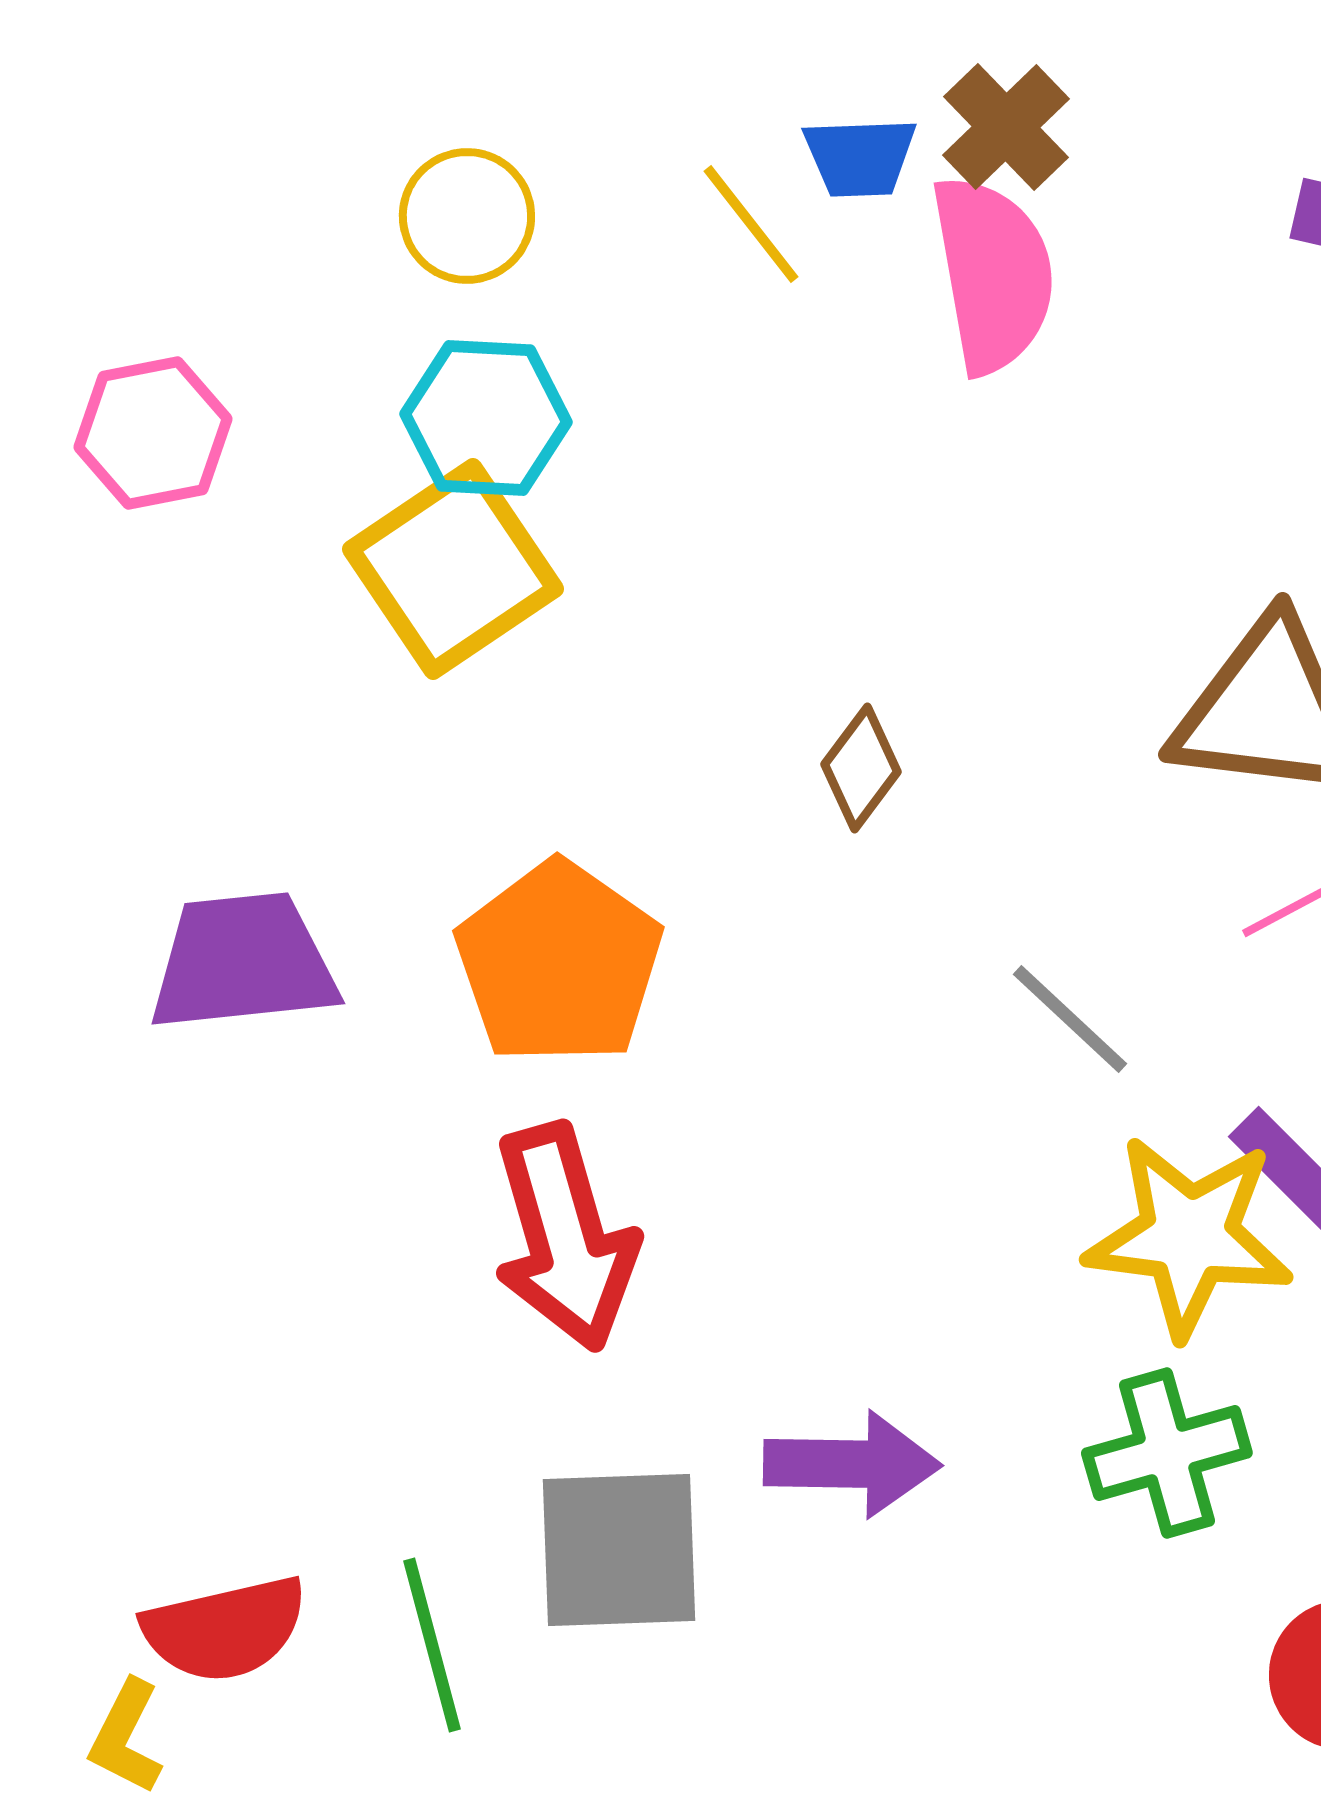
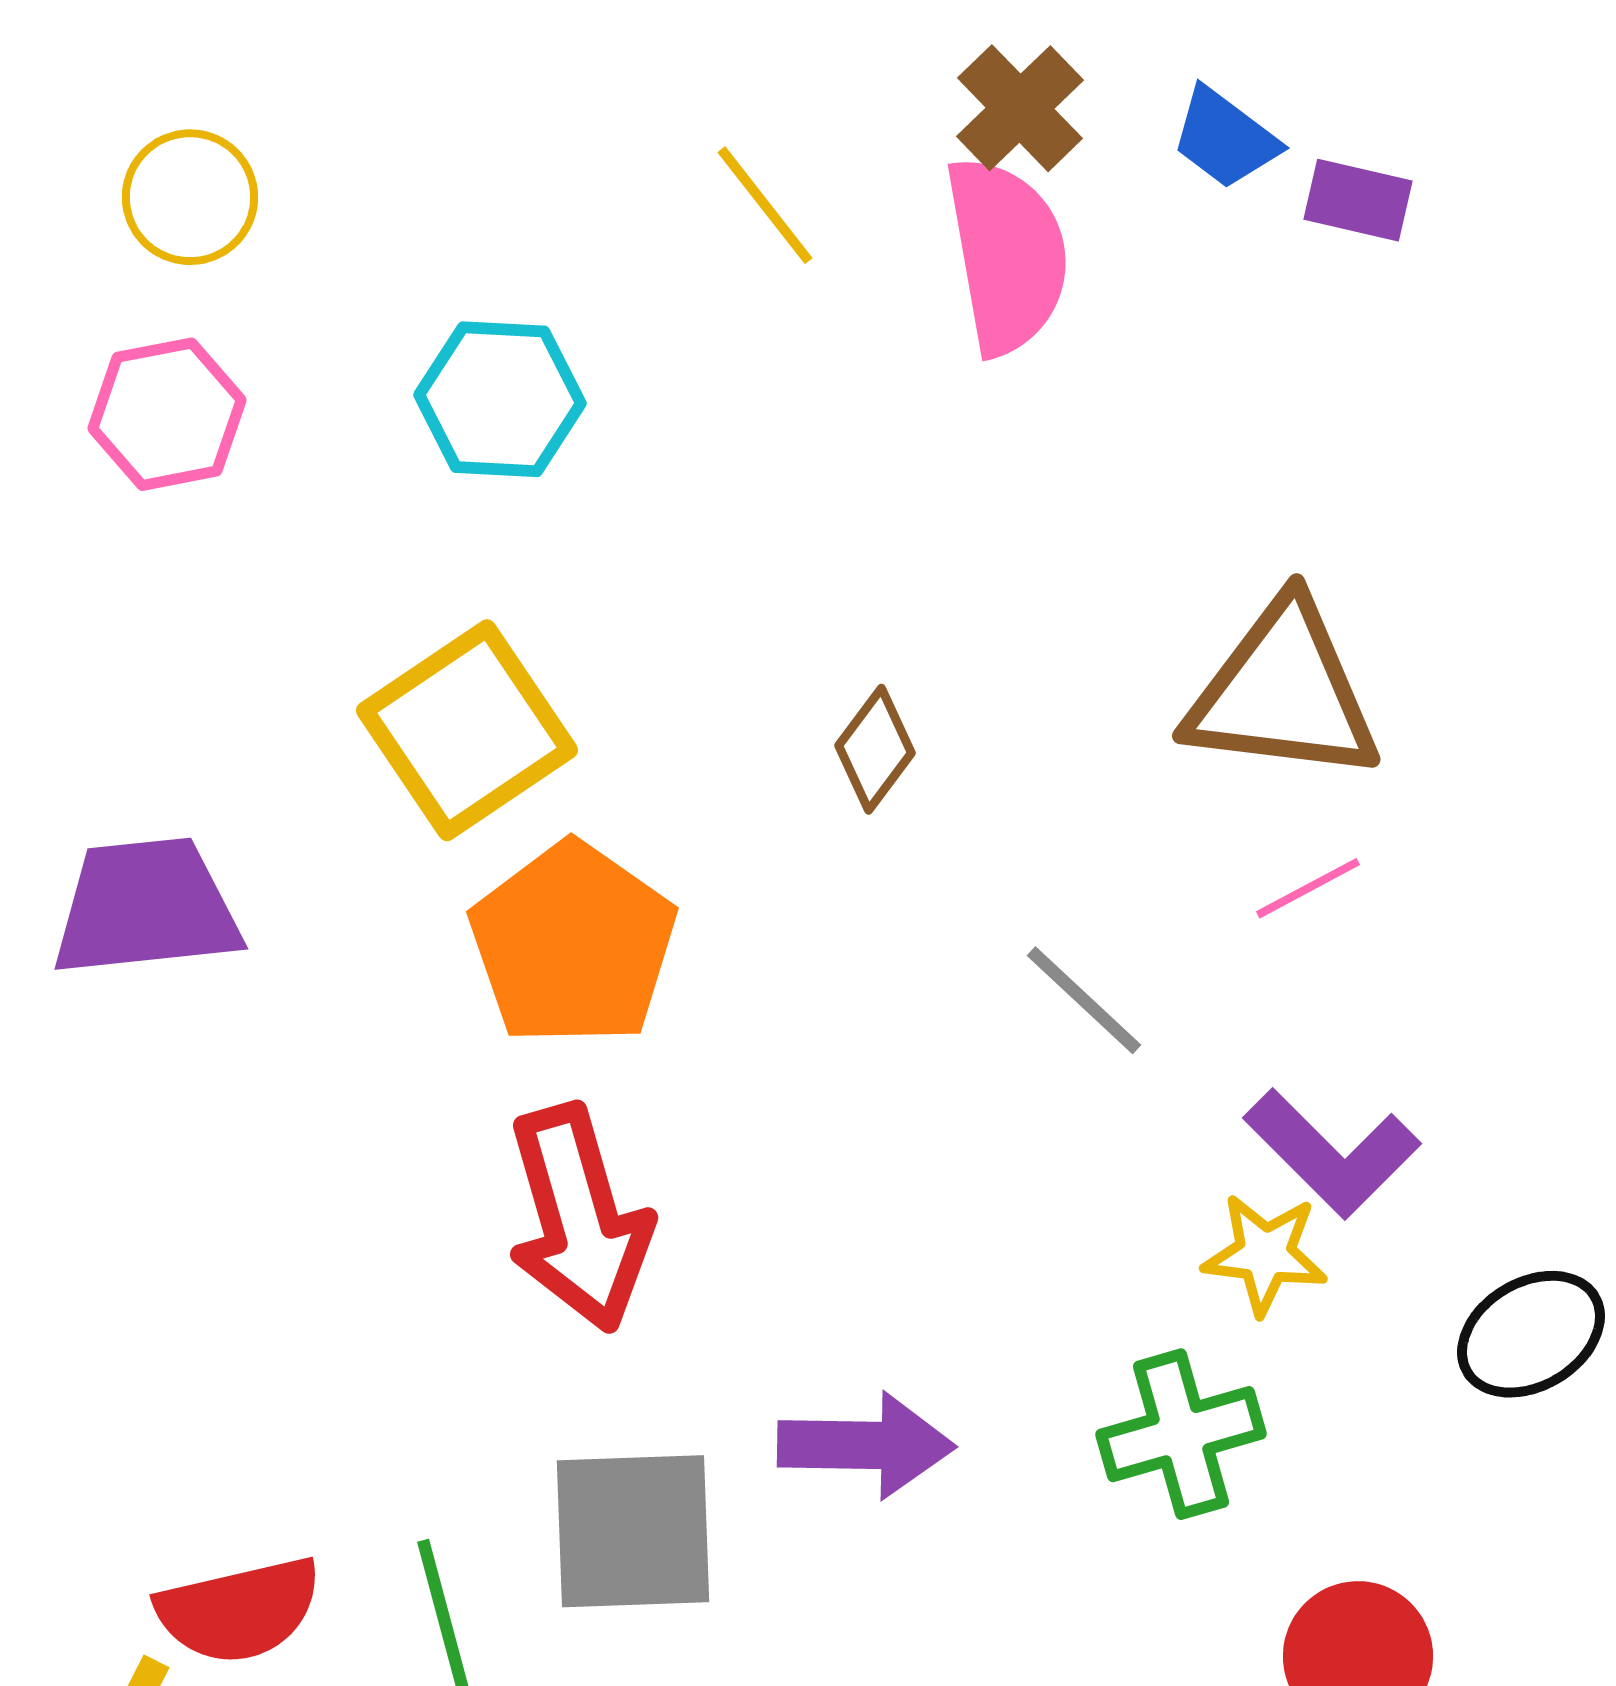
blue trapezoid: (860, 157) -> (1225, 138), moved, turned 39
yellow circle: (467, 216) -> (190, 197), moved
yellow square: (453, 569) -> (467, 730), moved
purple trapezoid: (243, 962) -> (146, 907), moved
yellow star: (1189, 1236) -> (1265, 1254), moved, size x0.6

